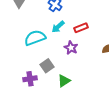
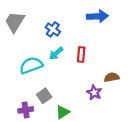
red rectangle: (81, 28) -> (81, 54), turned -64
purple star: (71, 48) -> (94, 93), moved

